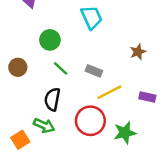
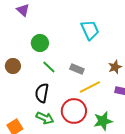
cyan trapezoid: (92, 17) -> (90, 30), moved
brown star: (138, 52) -> (115, 67), moved
green arrow: (44, 126) -> (45, 118), moved

